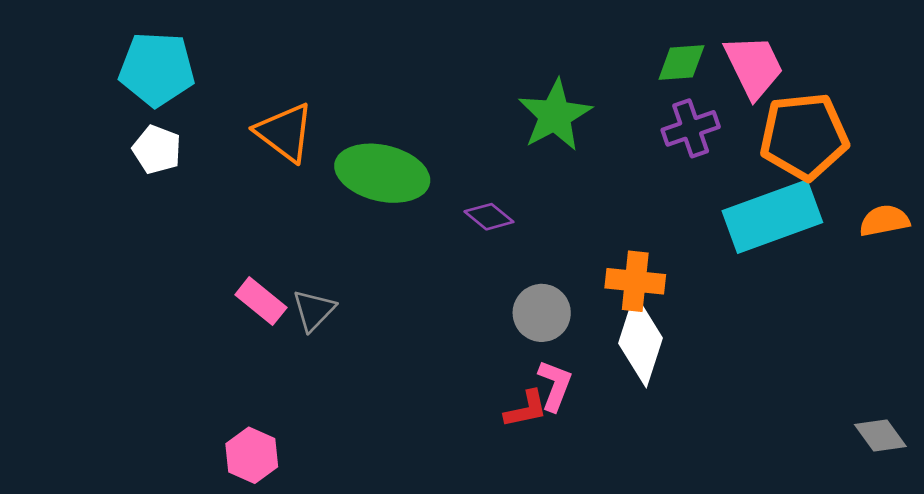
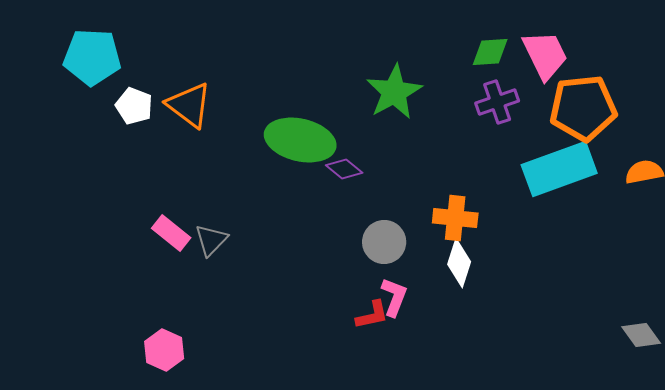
white pentagon: (157, 149) -> (134, 106), moved
green ellipse: (382, 173) -> (300, 140), moved
white diamond: (641, 341) -> (459, 263), size x0.7

